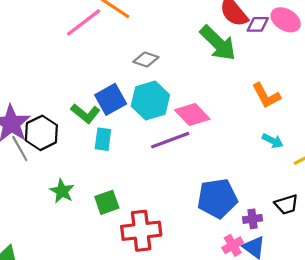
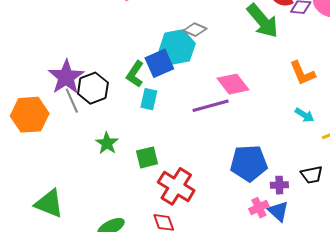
cyan hexagon: (150, 100) -> (177, 47), moved
green L-shape: (85, 113) -> (135, 74), turned 80
red cross: (141, 231) -> (176, 186), turned 33

